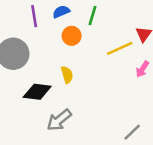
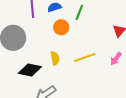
yellow line: (120, 48) -> (85, 57), moved

